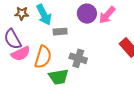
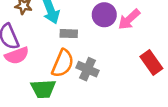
orange semicircle: (43, 57) -> (63, 63), moved
green trapezoid: (59, 77) -> (43, 89), moved

